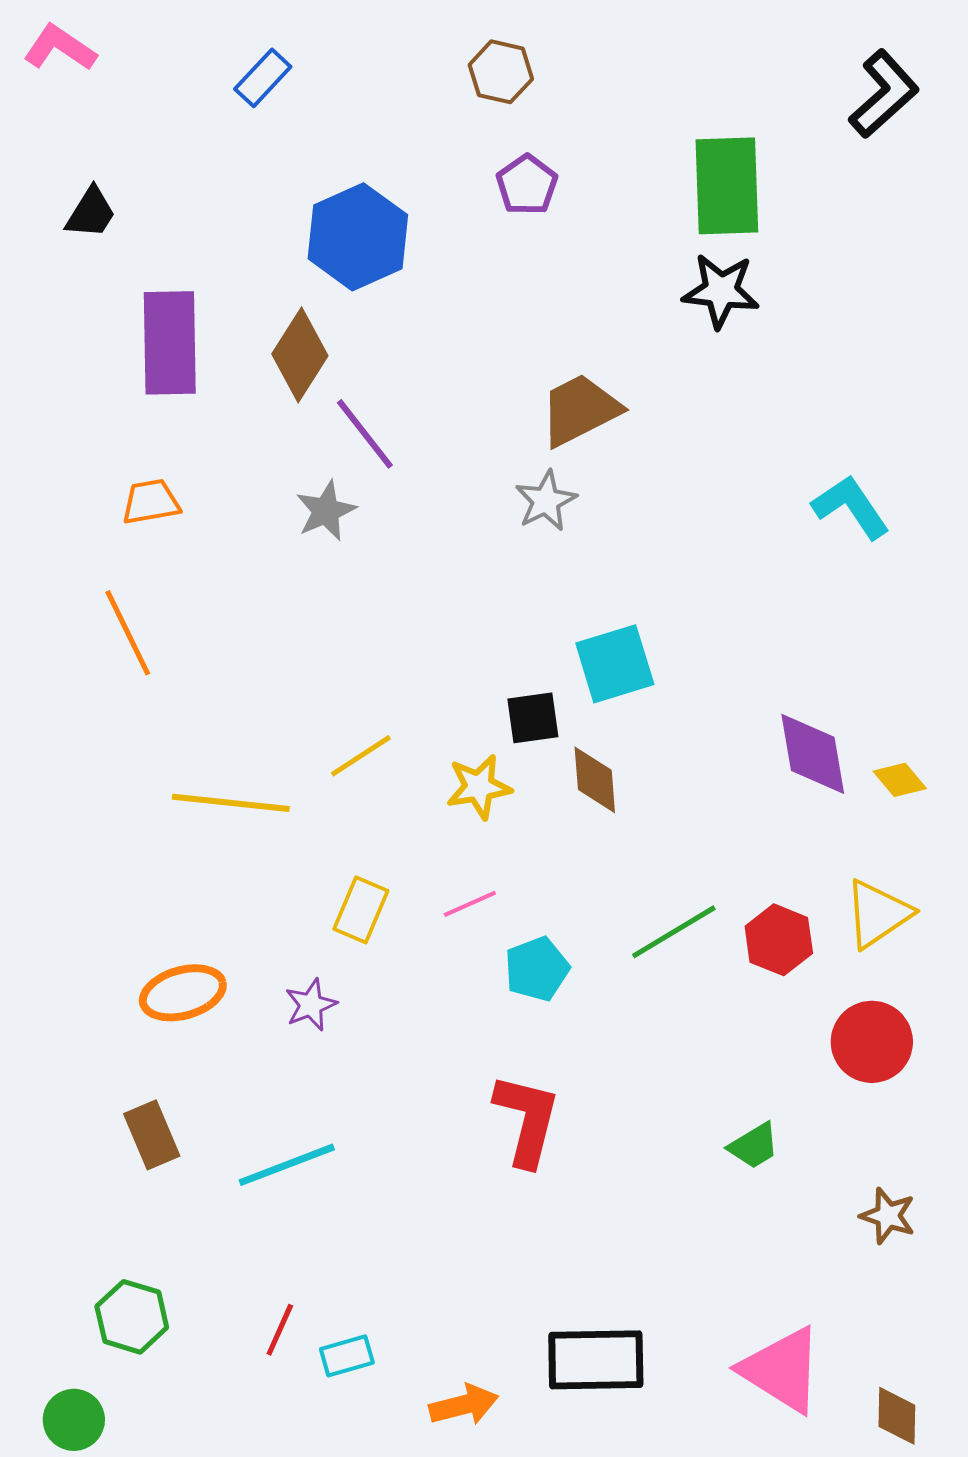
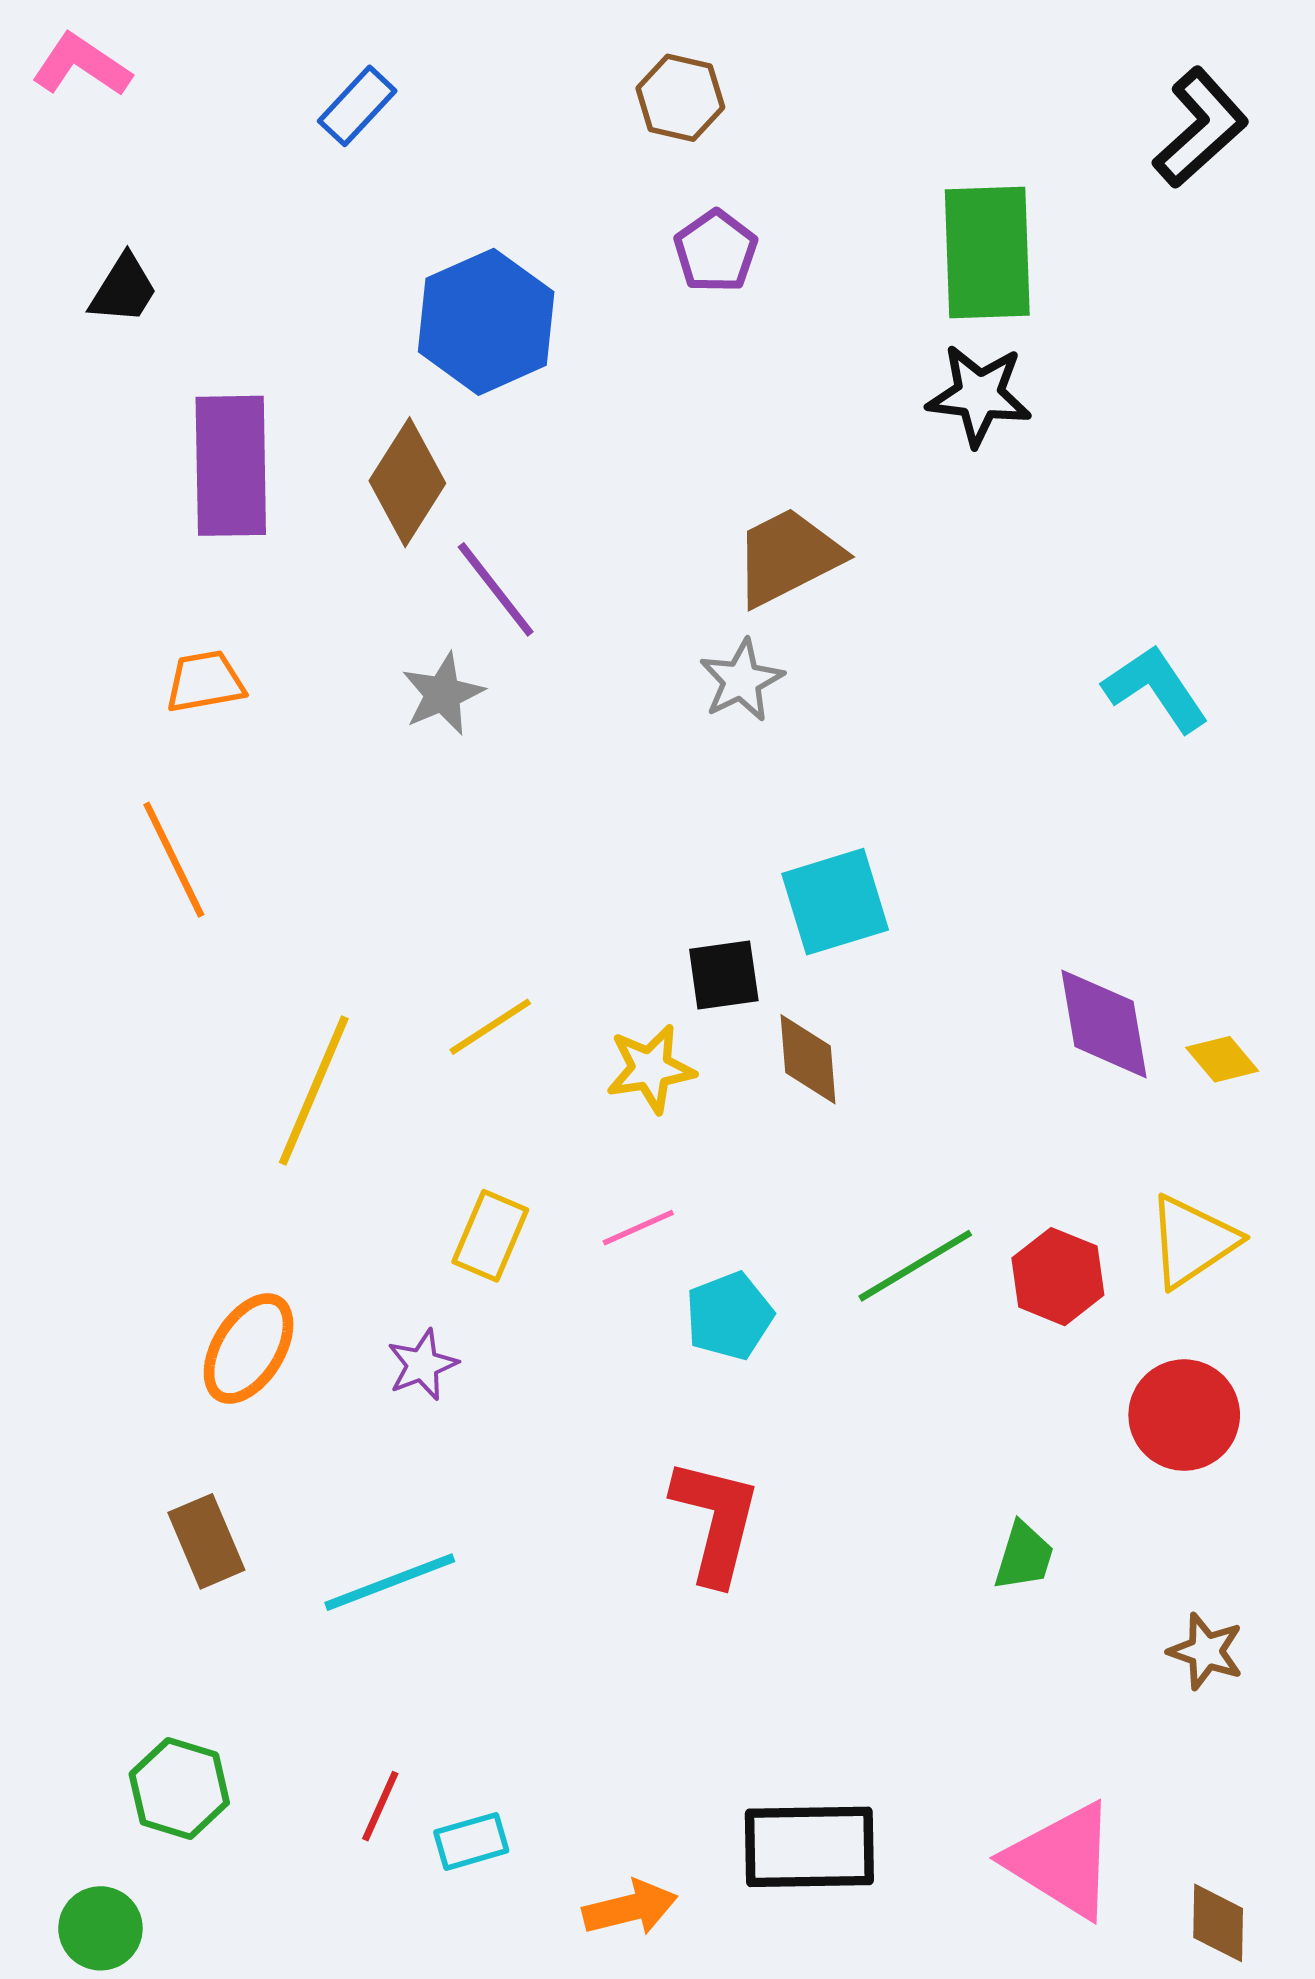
yellow line: (231, 803) -> (314, 1090), turned -73
orange ellipse: (183, 993) -> (249, 1348), turned -42
green trapezoid: (754, 1146) -> (1024, 1556), turned -42

